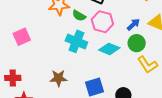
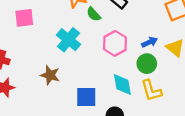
pink hexagon: (102, 22) -> (115, 43), moved
cyan cross: (76, 41) -> (68, 40), moved
cyan diamond: (109, 49) -> (122, 84), moved, turned 40

